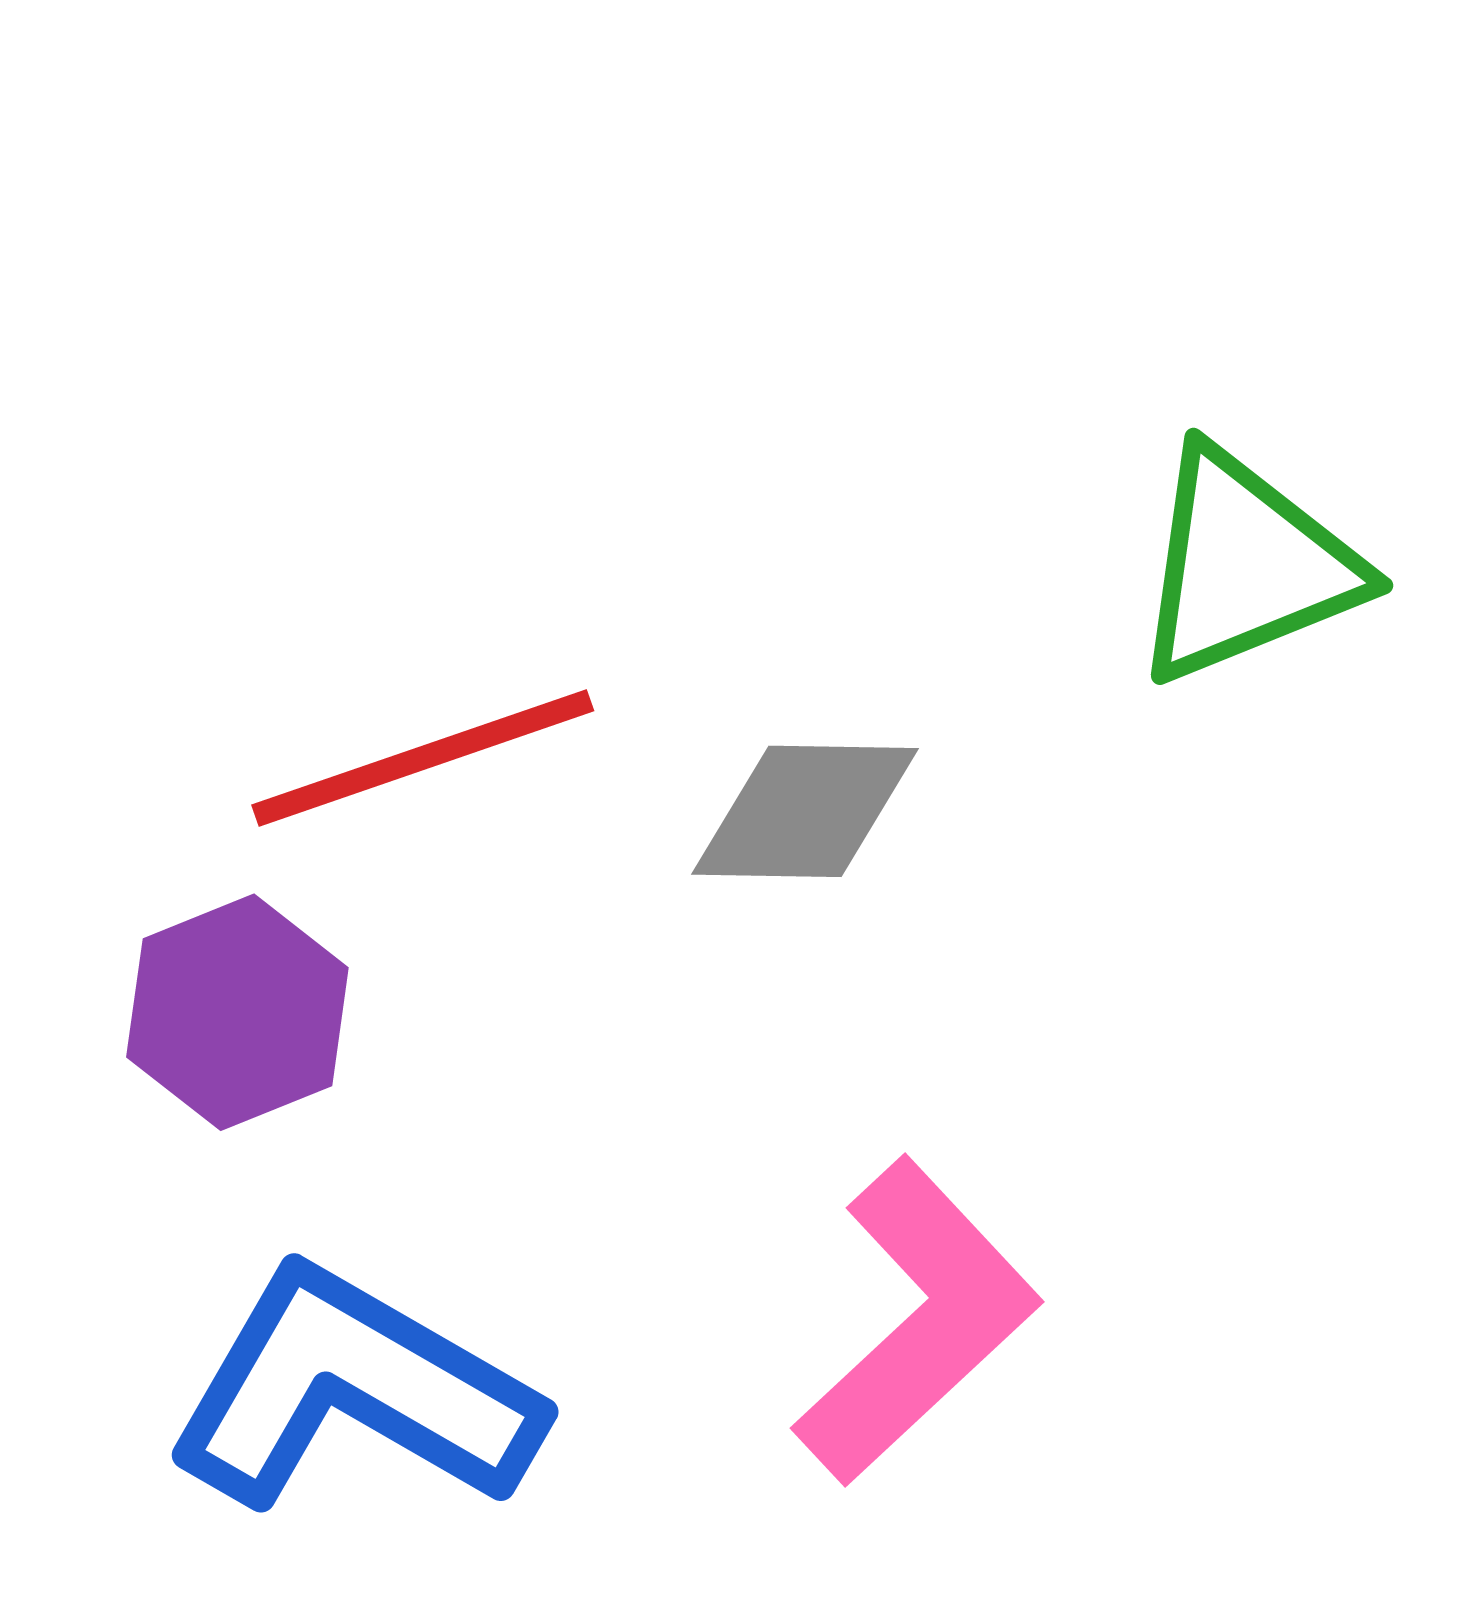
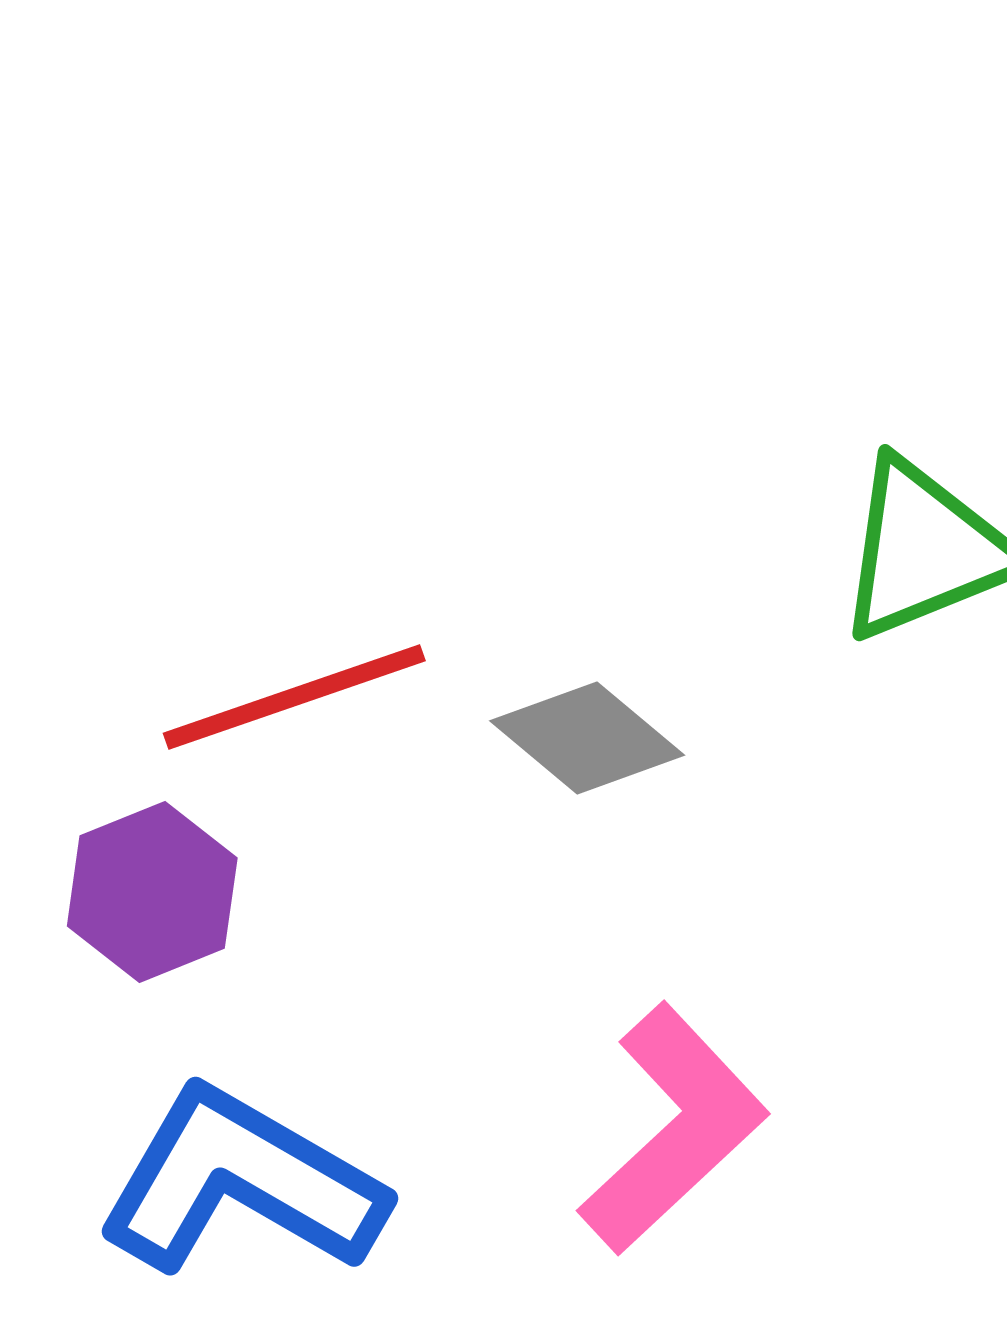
gray diamond: (805, 811) -> (587, 738), turned 39

